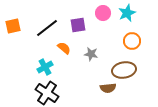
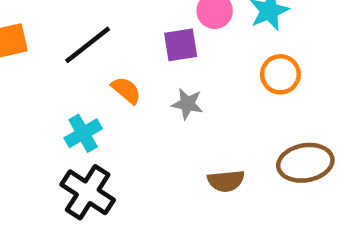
purple square: (78, 25) -> (181, 45), moved
brown ellipse: (124, 70) -> (305, 163), moved

